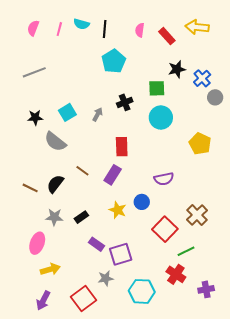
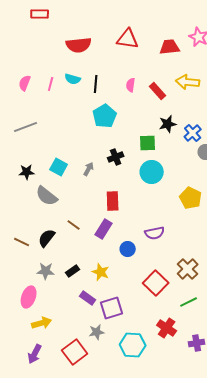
cyan square: (67, 112) -> (59, 167), turned -30
blue circle: (142, 202) -> (128, 249), moved
yellow star: (118, 210) -> (101, 272), moved
green line: (186, 251) -> (189, 302), moved

